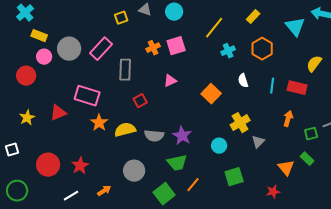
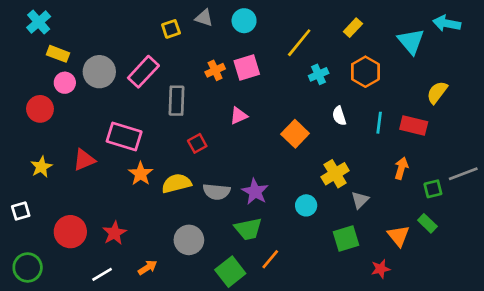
green square: (234, 177) -> (346, 239), moved

